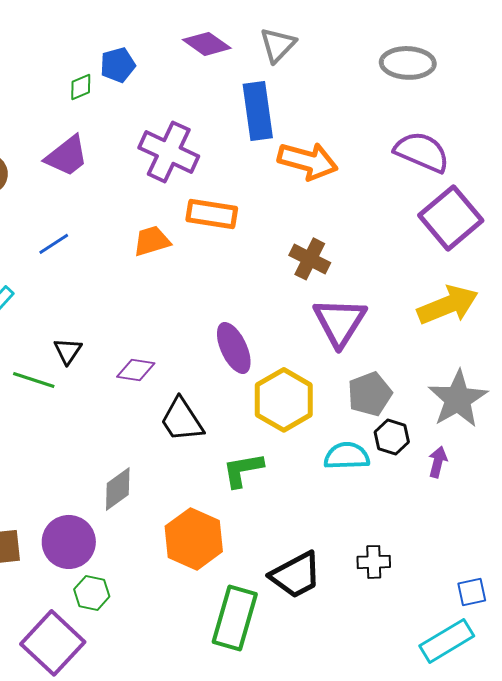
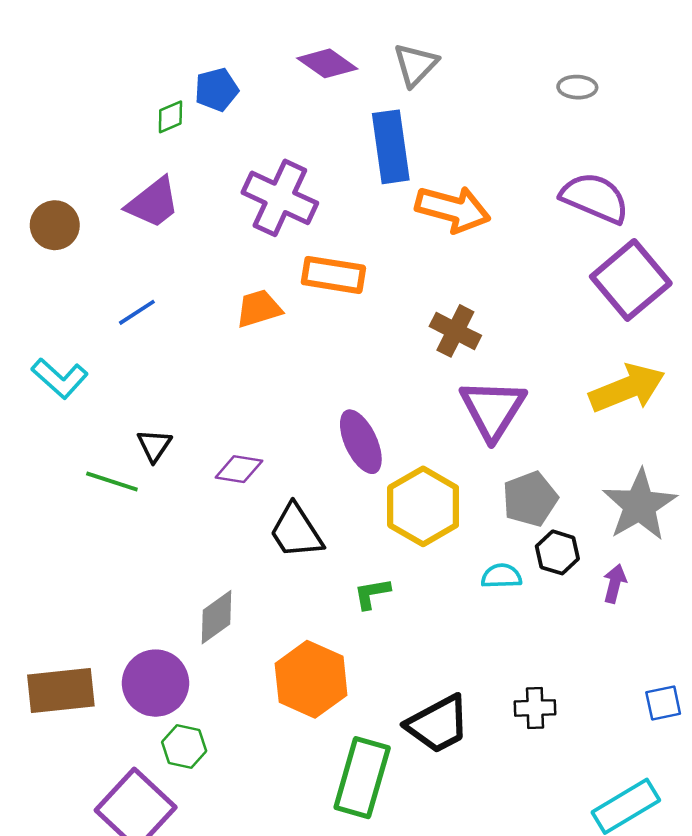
gray ellipse: (408, 63) -> (577, 87), size x0.6
cyan semicircle: (347, 456) -> (501, 576), size x0.7
green L-shape: (243, 470) -> (372, 593), size x0.7
blue square: (472, 592) -> (663, 703), moved

